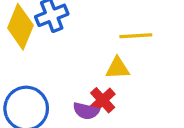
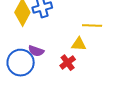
purple semicircle: (86, 111) -> (36, 51), moved

